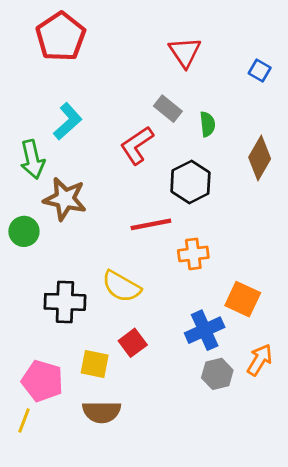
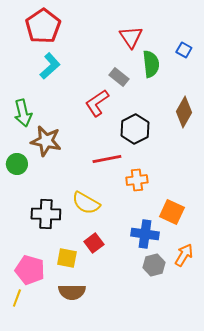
cyan L-shape: (68, 121) -> (50, 66), moved
green semicircle: (207, 124) -> (151, 64), moved, size x1.5
blue cross: (205, 330) -> (145, 234), turned 32

